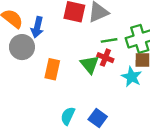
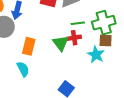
red cross: (105, 58) -> (74, 38), turned -32
cyan semicircle: (68, 116) -> (23, 69), moved, turned 126

